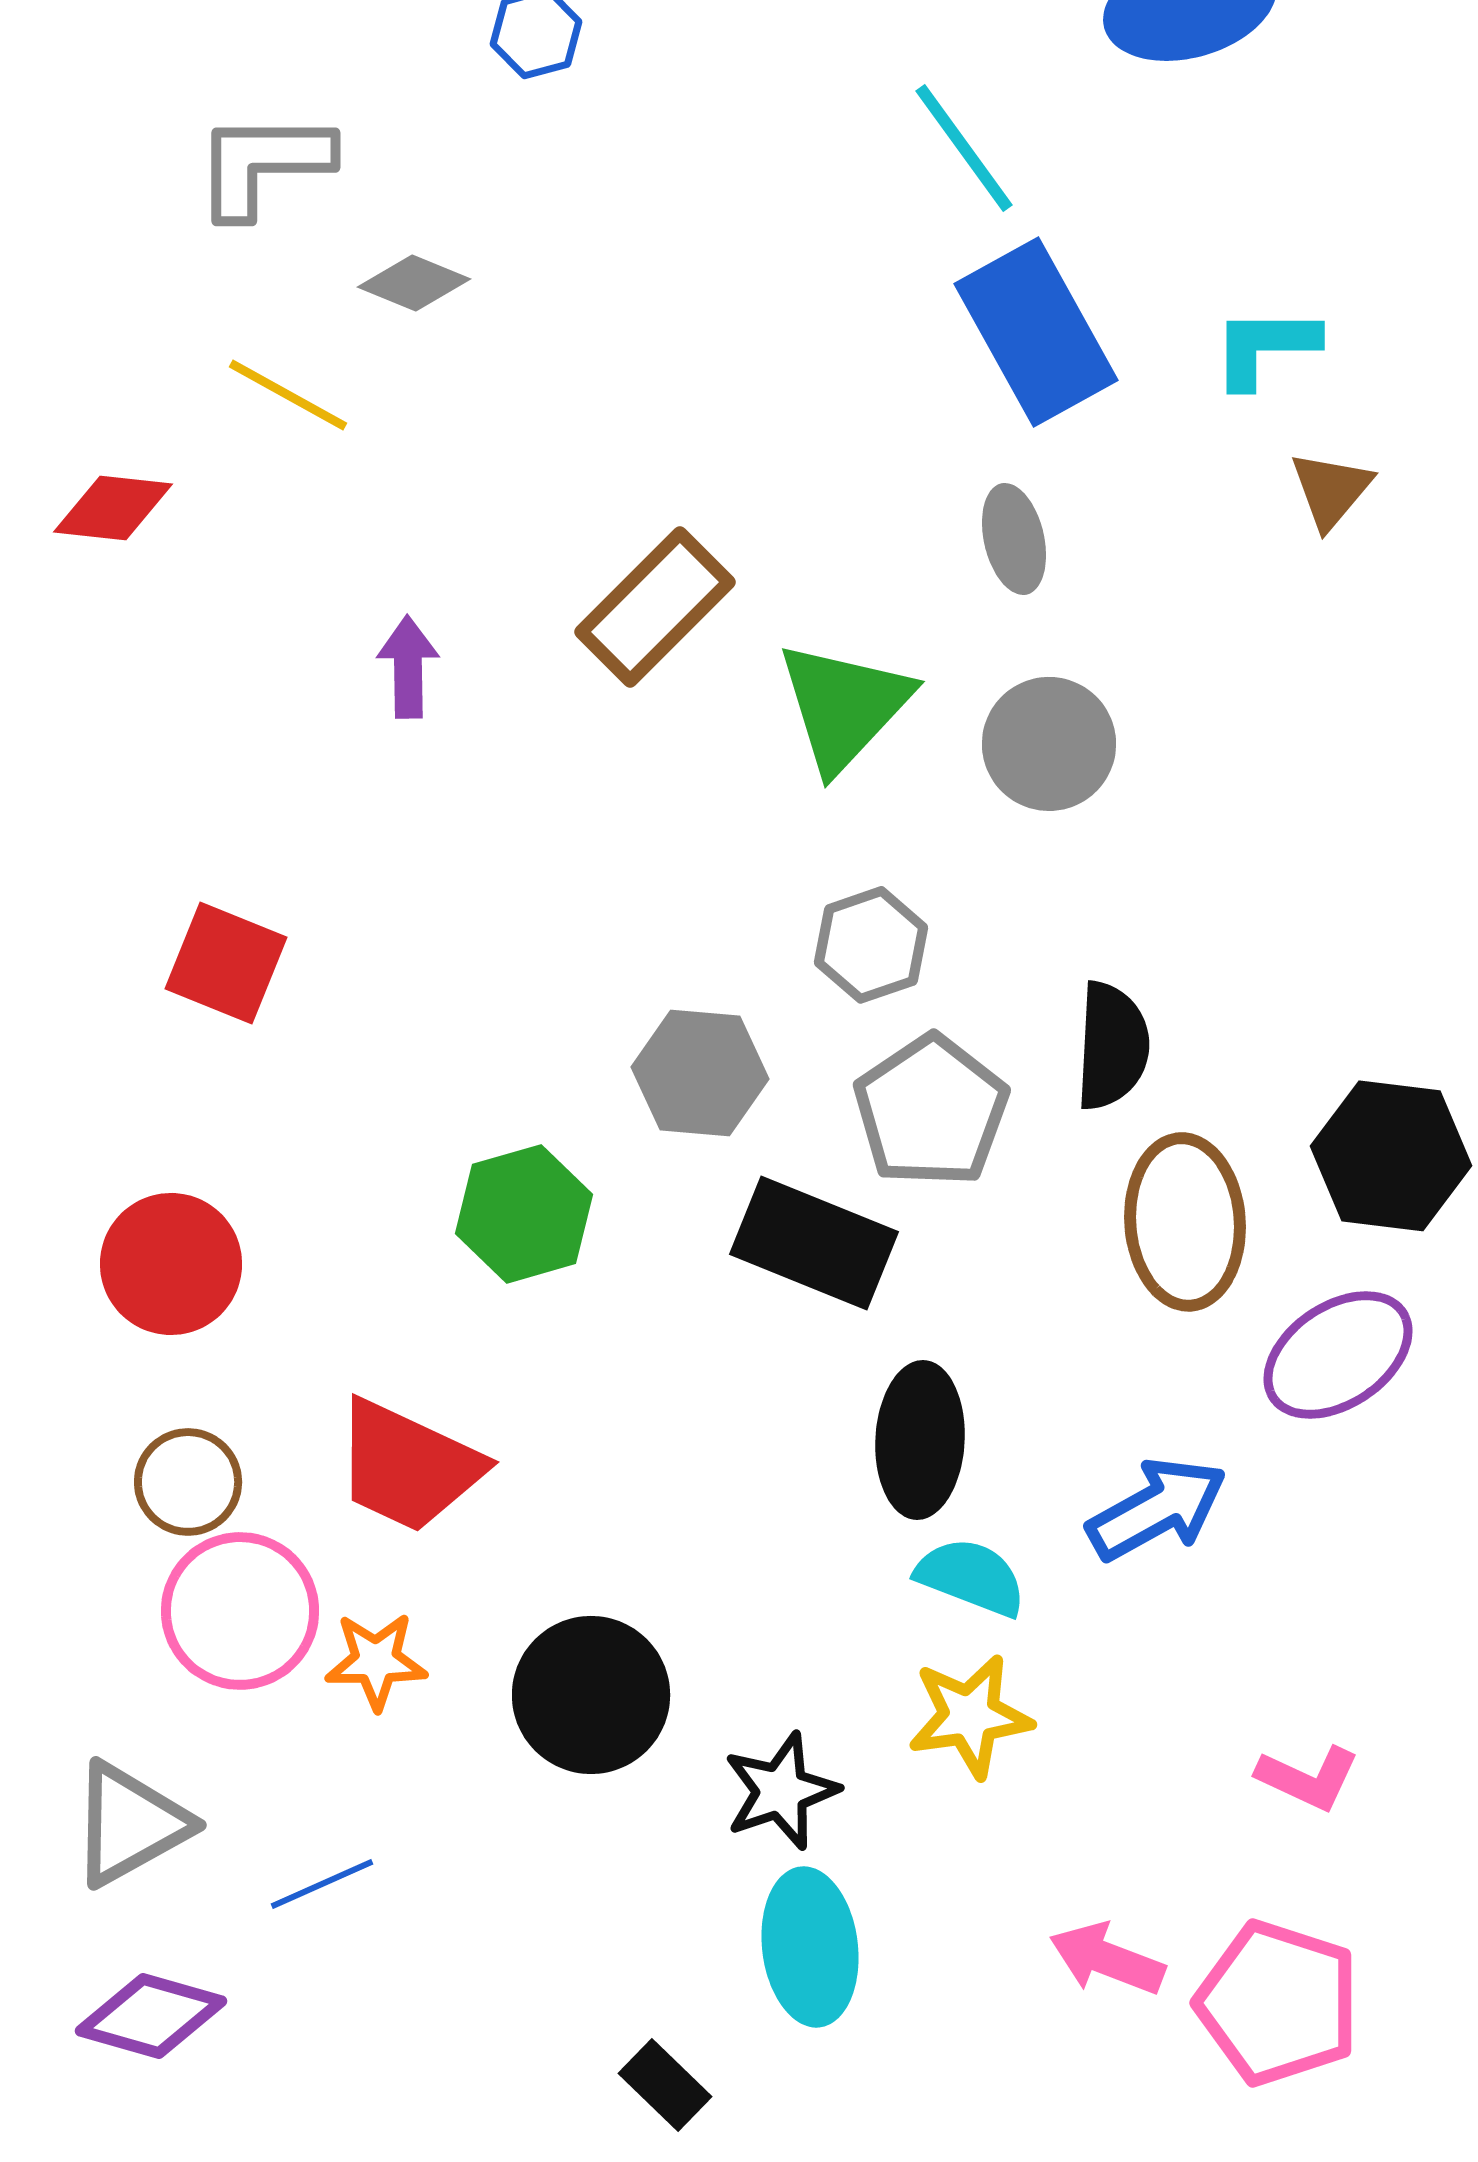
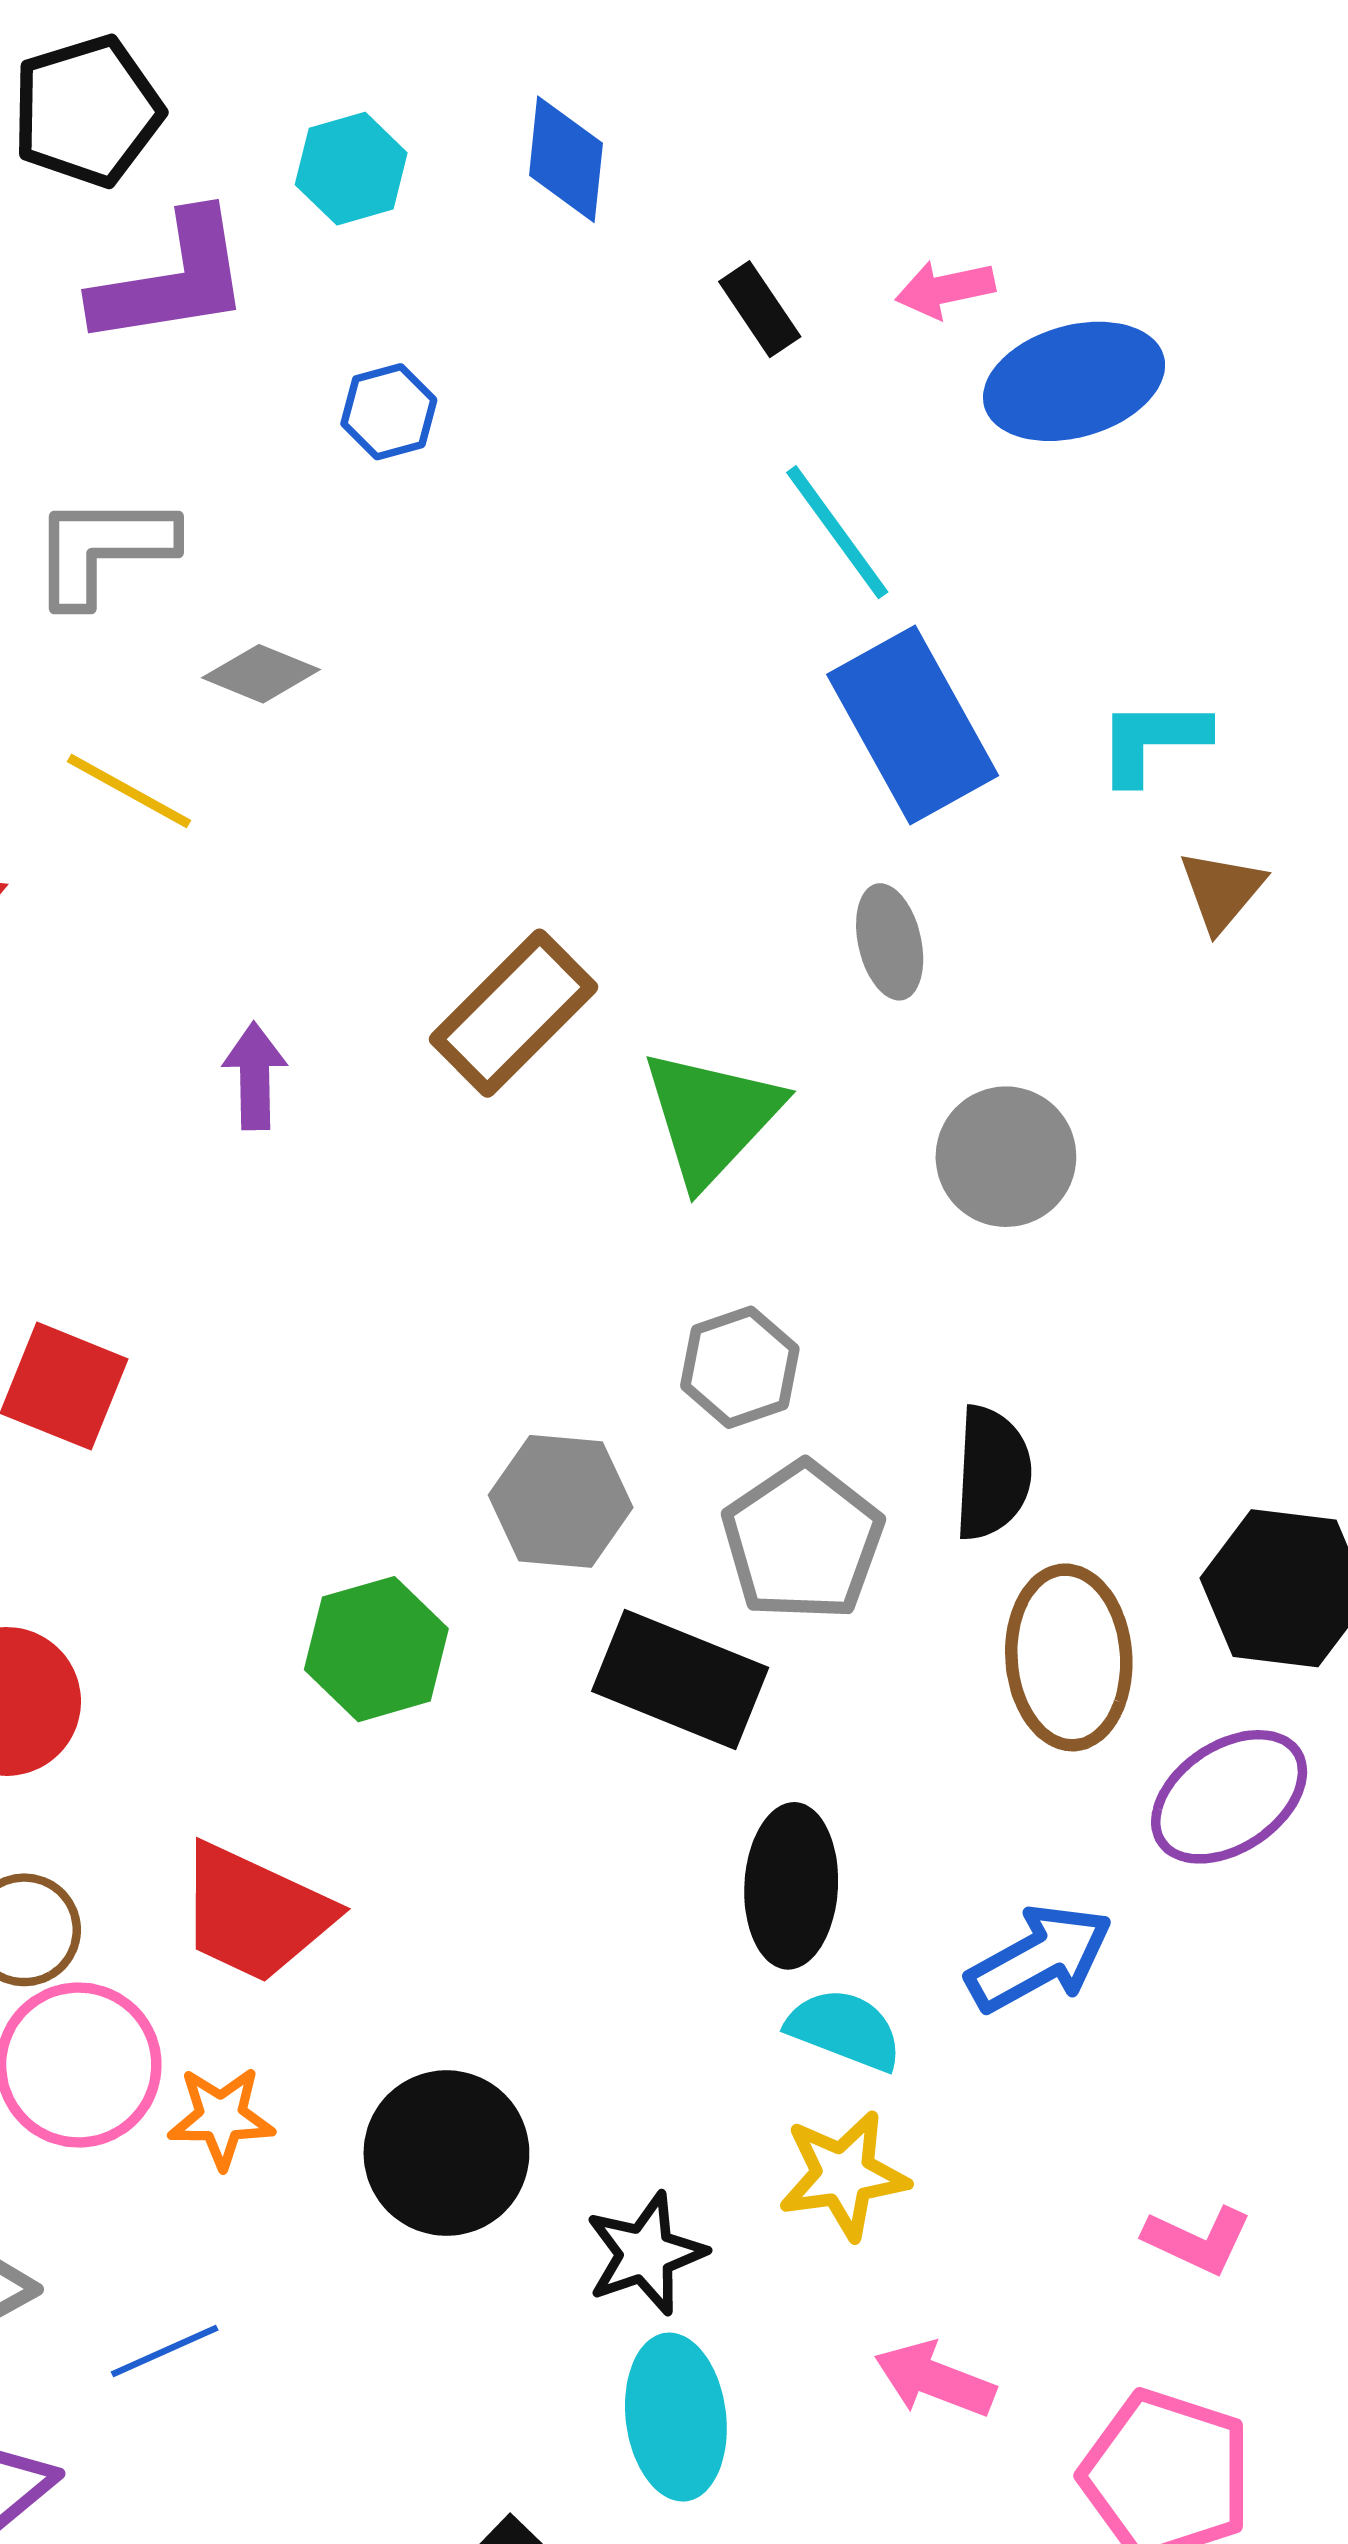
gray circle: (1049, 744) -> (1006, 1157), moved
pink arrow: (1107, 1959) -> (935, 2379), moved

